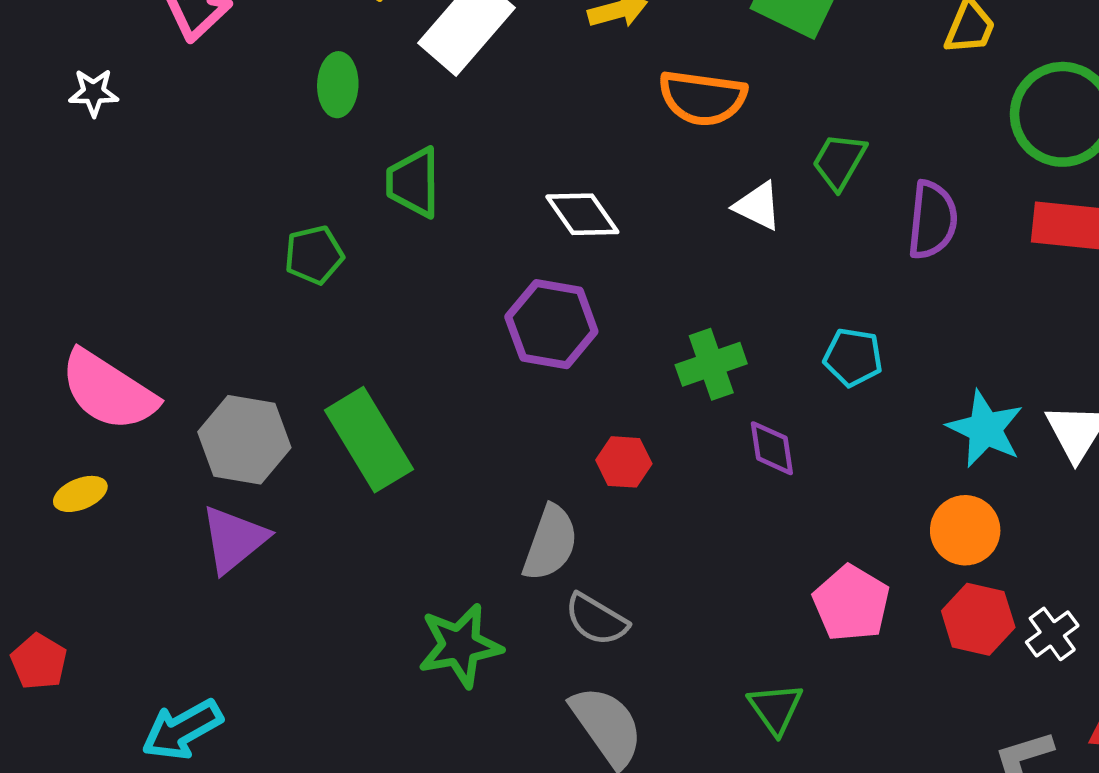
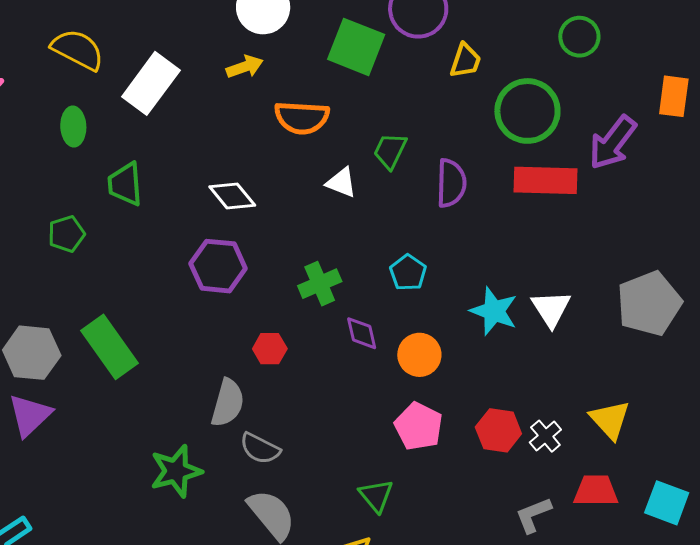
cyan pentagon: (853, 357) -> (408, 273), turned 30
orange circle: (965, 530) -> (419, 355), moved

